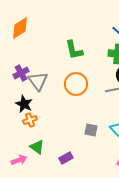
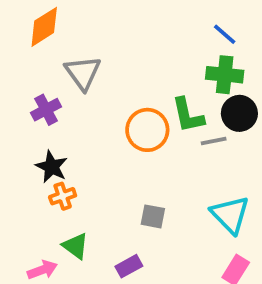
green L-shape: (74, 50) -> (188, 115), moved
gray triangle: (38, 81) -> (83, 73), moved
gray square: (91, 130) -> (153, 216), moved

